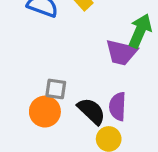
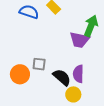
orange circle: (45, 112) -> (20, 74), moved

